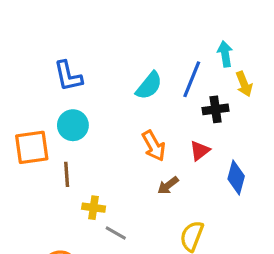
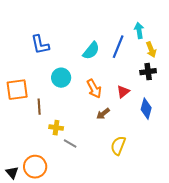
black cross: (216, 109) -> (148, 72), moved
cyan circle: (73, 125) -> (61, 78), moved

